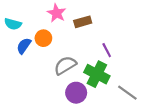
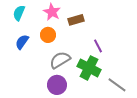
cyan semicircle: (13, 24) -> (19, 13), moved, turned 98
orange circle: (43, 38) -> (48, 35), moved
purple circle: (76, 93) -> (57, 85), moved

